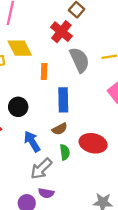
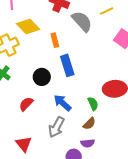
blue rectangle: (63, 100) -> (67, 65), moved
brown semicircle: (60, 129) -> (89, 124), moved
gray arrow: (41, 169) -> (56, 127), moved

